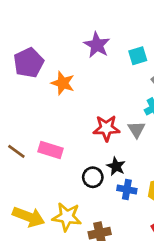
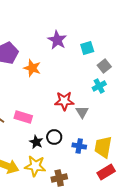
gray triangle: (136, 129) -> (82, 112), moved
black star: (116, 166) -> (36, 142), moved

